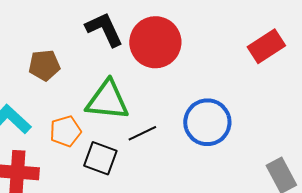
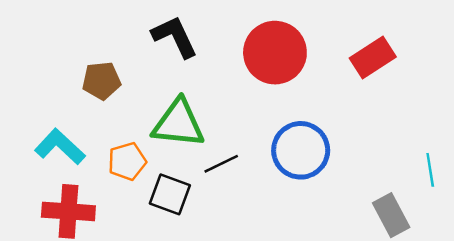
red circle: (155, 42) -> (275, 53), moved

